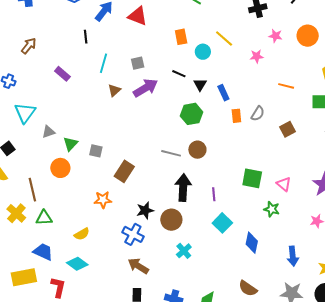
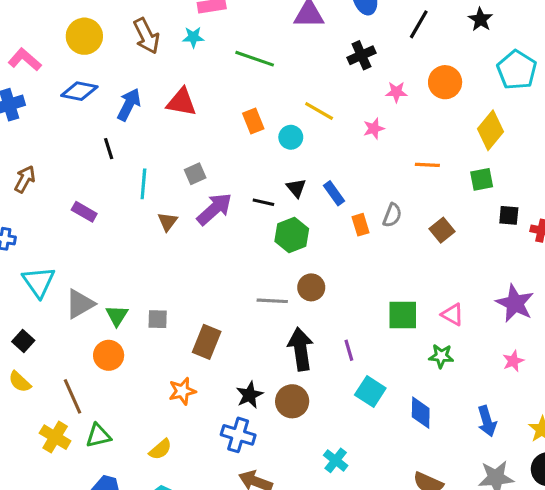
black line: (179, 74) -> (263, 202), moved
gray triangle: (48, 132) -> (80, 304), size x1.5
cyan cross: (184, 251) -> (336, 460), moved

